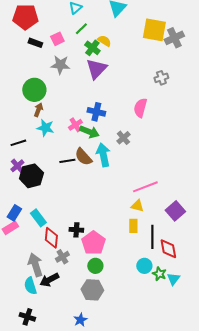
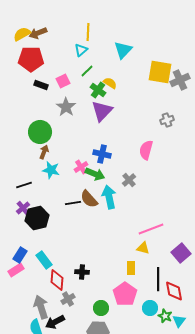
gray star: (60, 65) -> (66, 107), turned 30
yellow rectangle: (133, 226) -> (131, 268), moved
pink pentagon: (93, 243) -> (125, 294), moved

